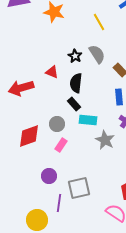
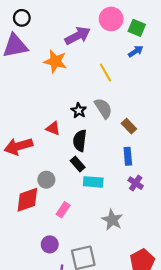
gray circle: (57, 124) -> (46, 180), moved
gray star: (105, 140) -> (112, 220), moved

